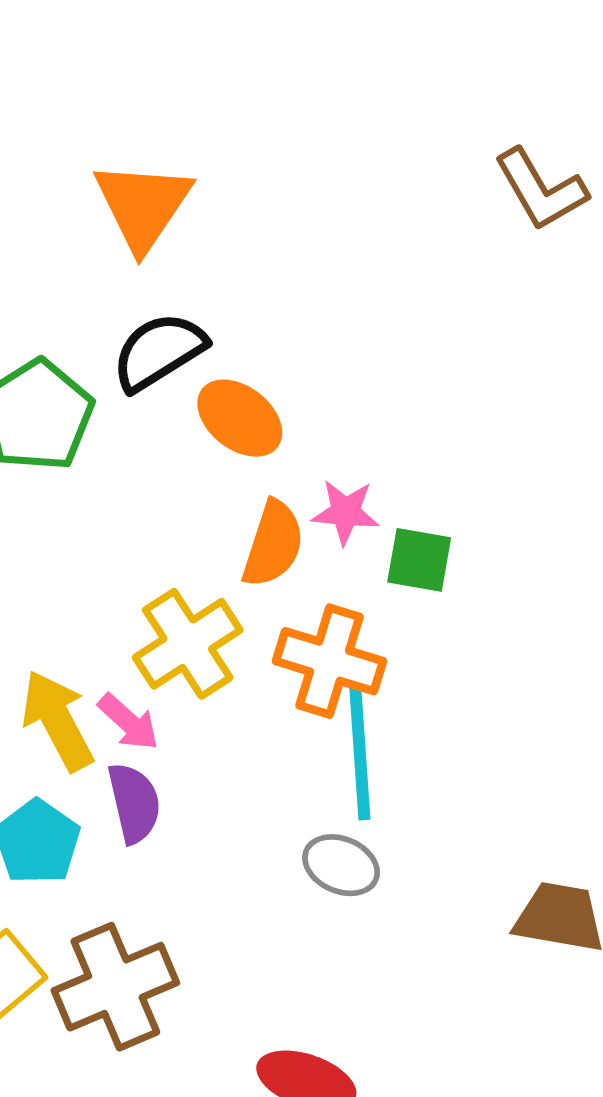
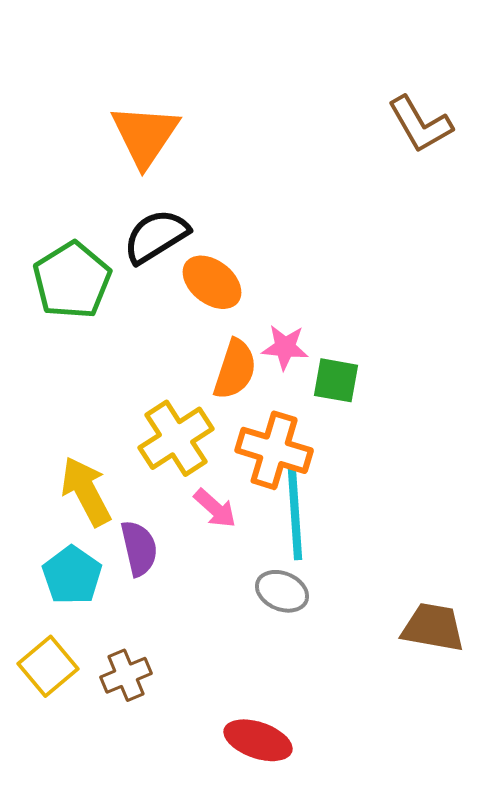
pink arrow: (128, 722) -> (215, 508), moved
brown cross: (115, 987) -> (126, 675), size x0.6

